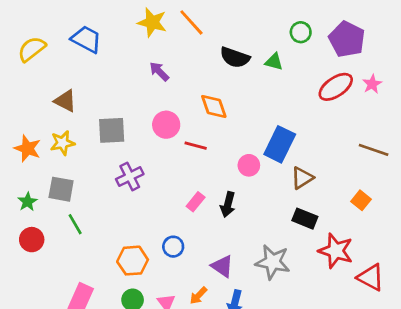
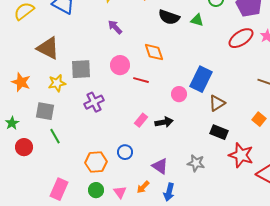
brown triangle: (65, 101) -> (48, 48), size x1.4
yellow star: (63, 143) -> (57, 83), moved
green star: (27, 202) -> (12, 123), moved
black arrow: (228, 205) -> (164, 122), turned -114
gray star: (273, 262) -> (196, 163), size x0.7

